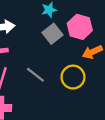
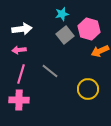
yellow circle: (73, 77) -> (88, 89), moved

